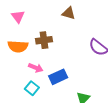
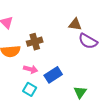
brown triangle: (69, 13) -> (75, 24), moved

